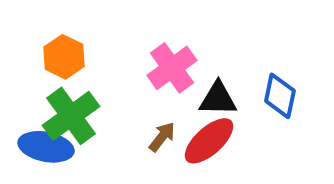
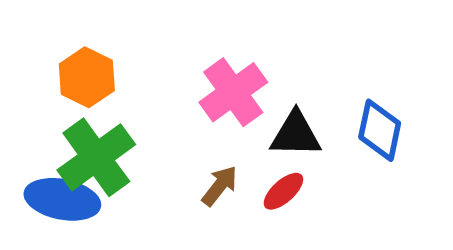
red ellipse: (209, 141) -> (283, 191), size x0.6

